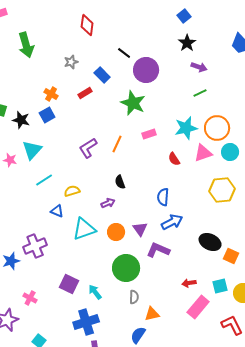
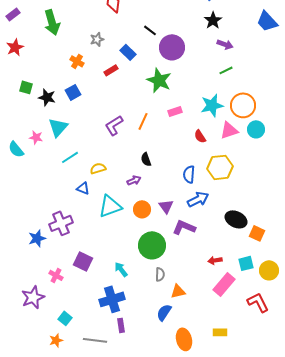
orange cross: (51, 94) -> (77, 61), moved
yellow hexagon: (222, 190) -> (220, 167), moved
purple square: (69, 284) -> (83, 261), moved

